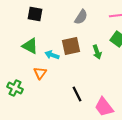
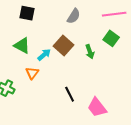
brown square: (71, 46) -> (63, 46), turned -36
cyan arrow: (52, 55) -> (44, 55), turned 120

